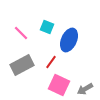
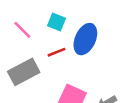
red line: (51, 62) -> (57, 52), moved, turned 32

